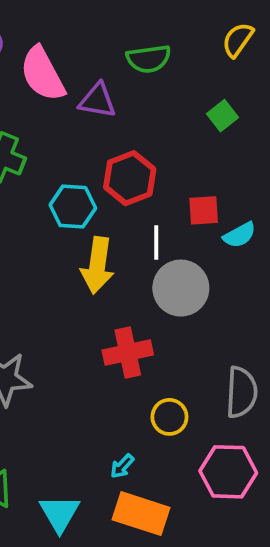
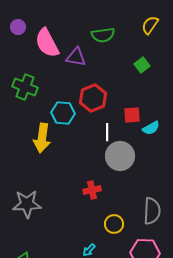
yellow arrow: (97, 265) -> (42, 138), moved
red cross: (128, 352) -> (92, 190), size x0.7

